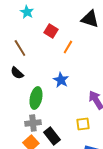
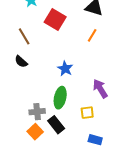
red square: (51, 31) -> (55, 19), size x1.5
orange line: (68, 47) -> (92, 35), moved
green ellipse: (36, 98) -> (60, 98), moved

